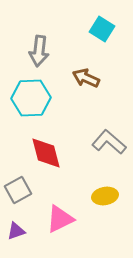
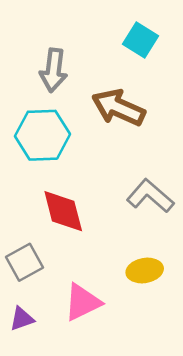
brown arrow: (86, 78) -> (118, 108), size x1.4

